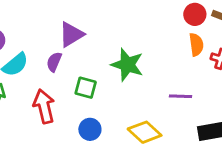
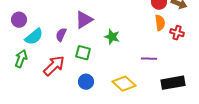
purple triangle: (71, 34) -> (84, 20), moved
green star: (127, 65) -> (112, 37), size x0.7
red arrow: (44, 106) -> (54, 66), turned 60

